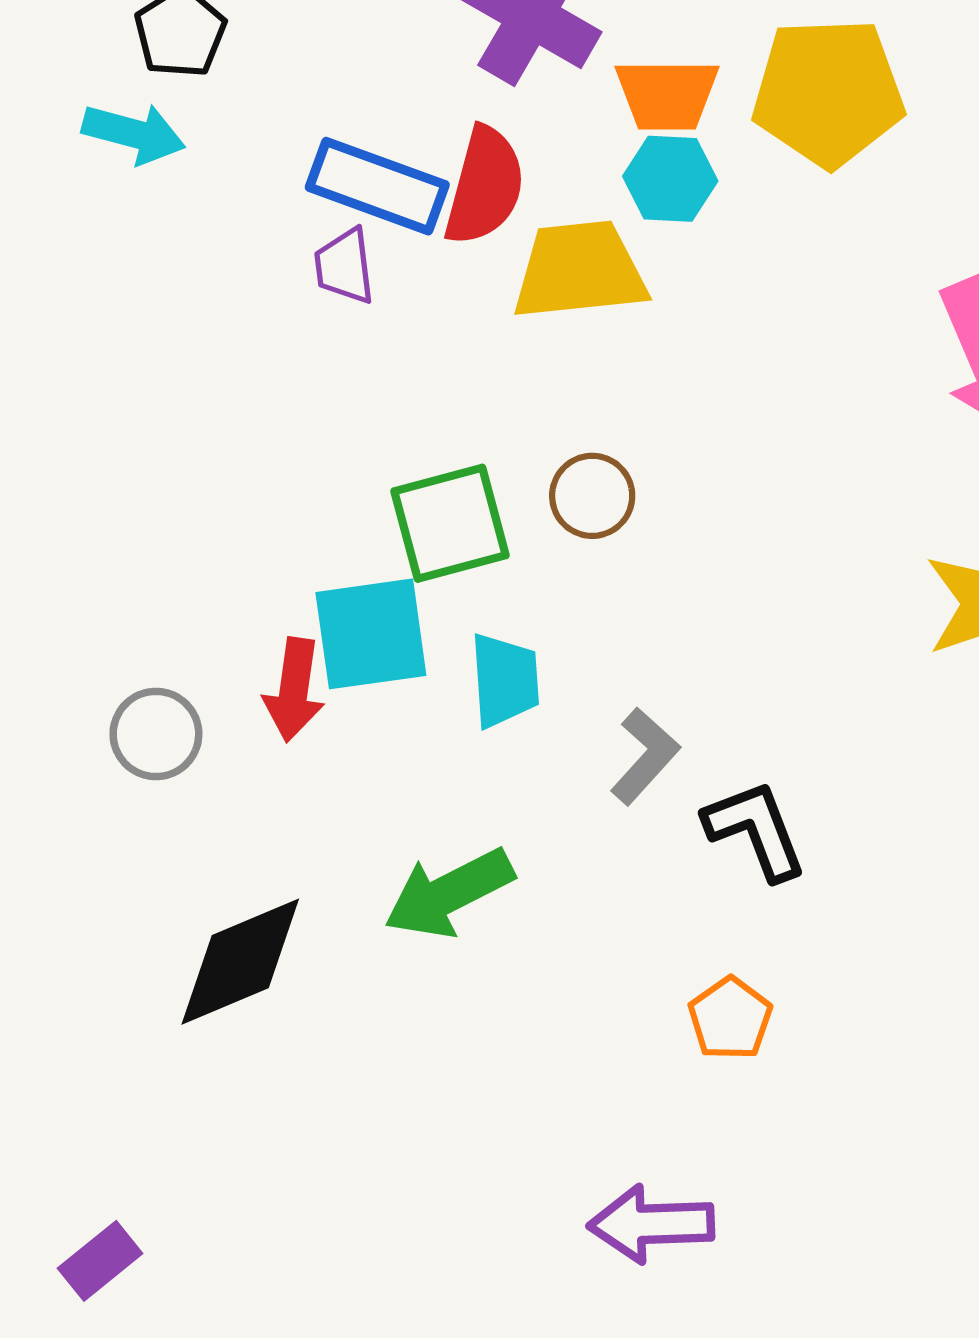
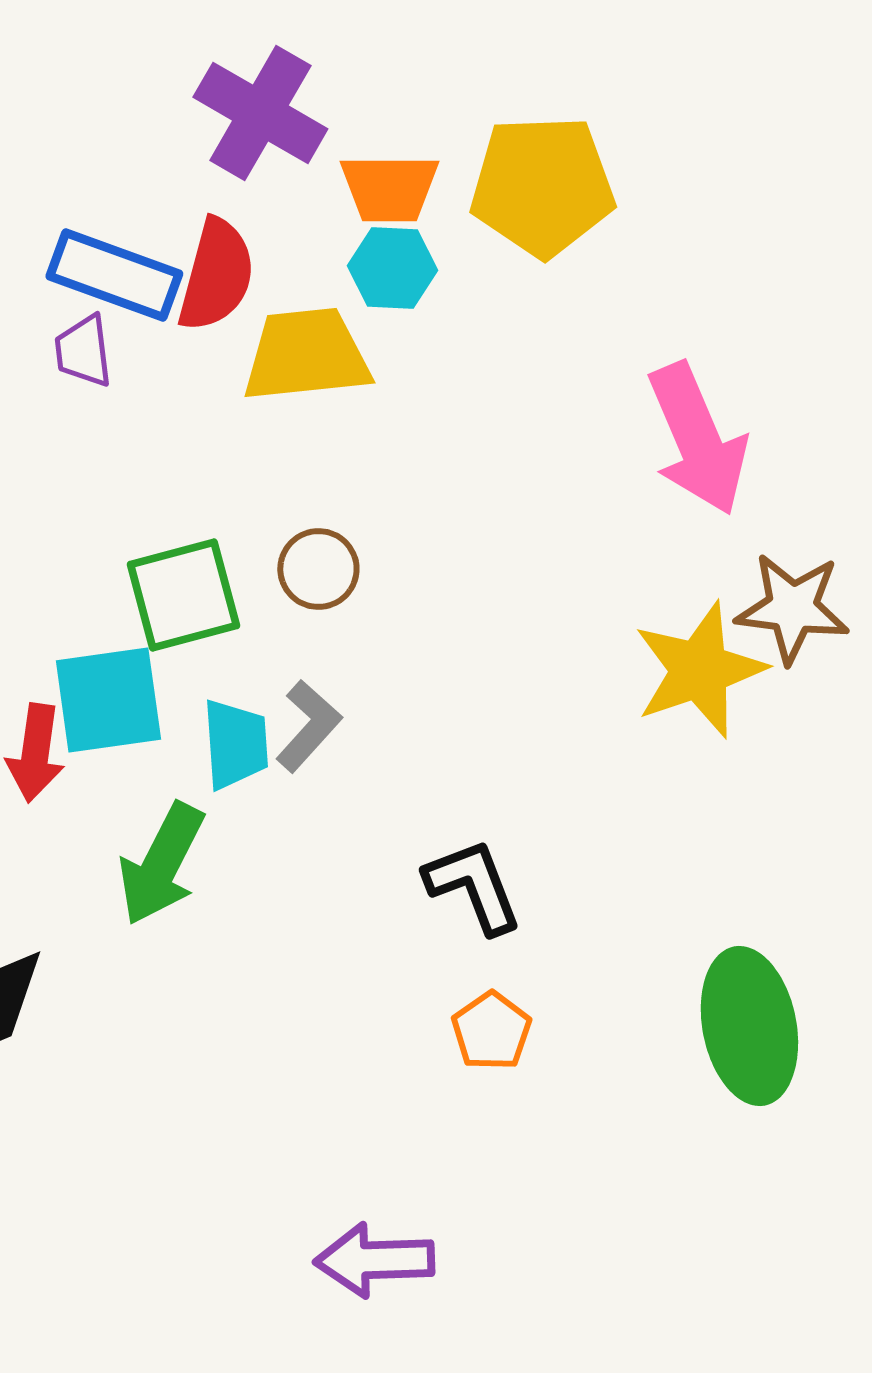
gray L-shape: (645, 756) -> (308, 726), moved
green arrow: (449, 893) -> (161, 864), moved, turned -36
orange pentagon: (730, 1019) -> (491, 1031), moved

